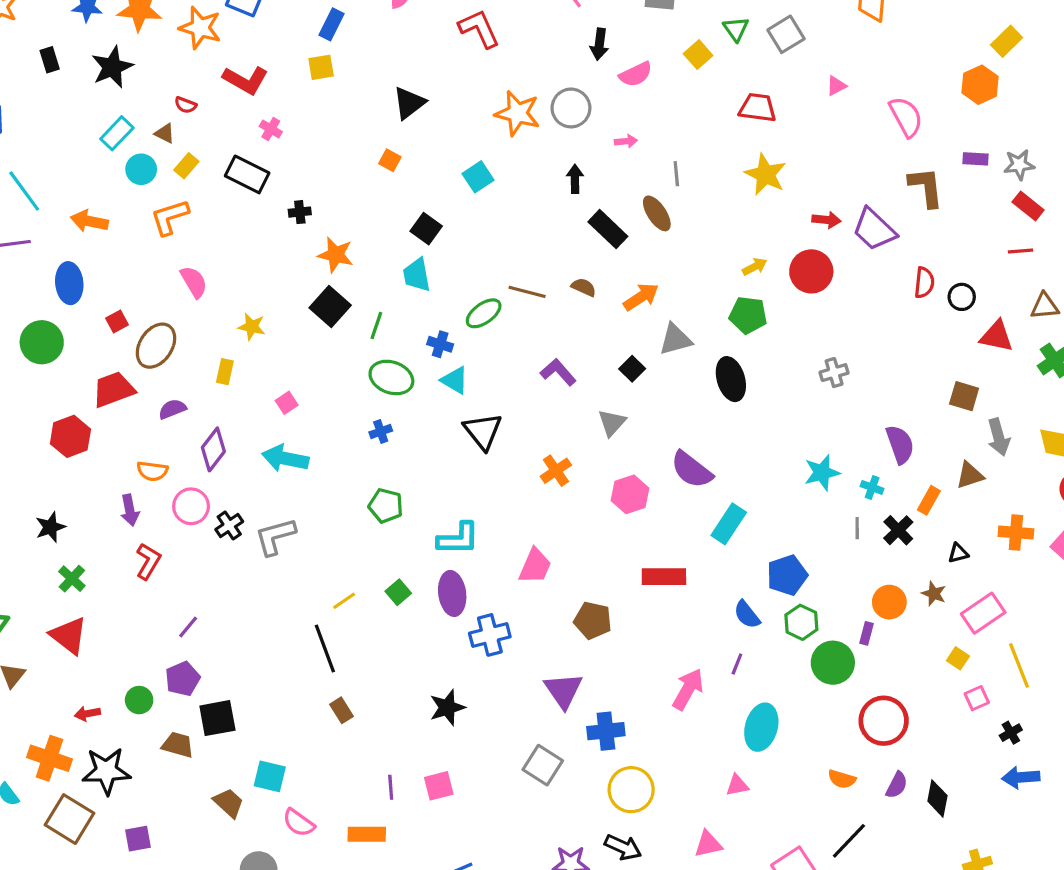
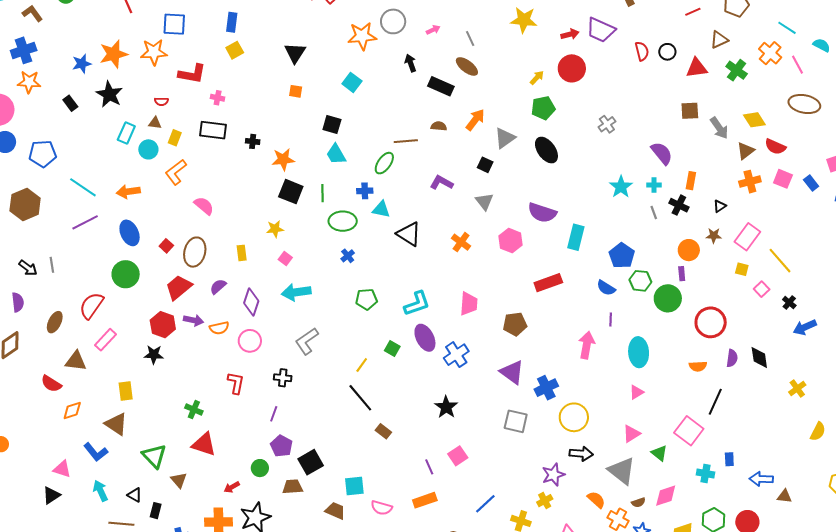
black cross: (300, 212) -> (253, 141), turned 32
yellow star: (252, 327) -> (275, 229), moved
brown triangle: (970, 475) -> (746, 151), moved
purple arrow: (130, 510) -> (193, 320), moved, turned -48
black cross: (229, 525) -> (283, 378), moved, turned -30
black star: (50, 527) -> (154, 355), moved, turned -30

